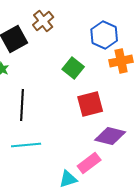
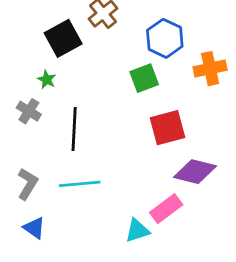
blue hexagon: (104, 35) -> (165, 38), moved
green square: (73, 68) -> (144, 78), turned 30

